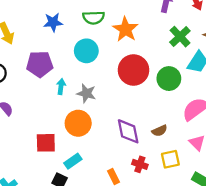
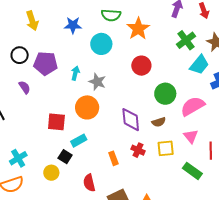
blue star: (53, 22) -> (73, 25), moved
purple pentagon: (40, 64) -> (46, 63), moved
red circle: (133, 70) -> (141, 66), size x0.7
green circle: (169, 79) -> (165, 94), moved

